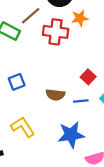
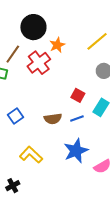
red cross: (56, 32) -> (39, 63), turned -30

